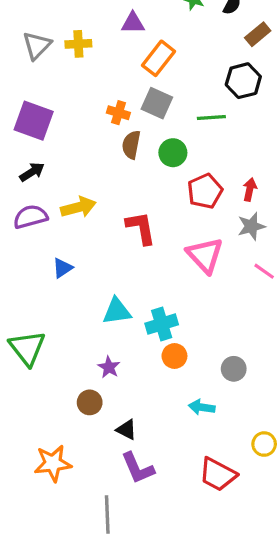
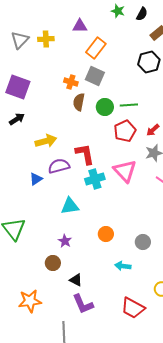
green line: (211, 117) -> (129, 105), moved
red arrow: (250, 190) -> (153, 130), turned -144
purple semicircle: (30, 217) -> (59, 166), moved
cyan cross: (162, 324) -> (95, 179), moved

